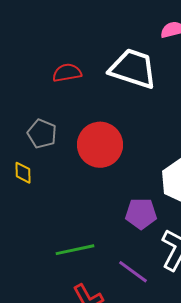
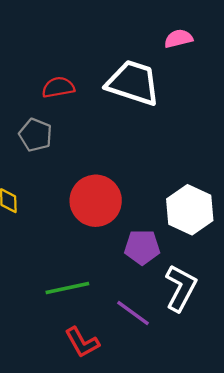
gray pentagon: (42, 134) -> (36, 135), moved
red circle: (100, 145) -> (96, 201), moved

